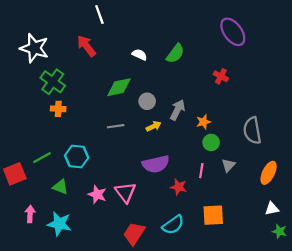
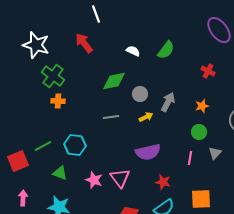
orange star: (204, 122) -> (202, 106), moved
red star: (179, 187) -> (163, 182), moved
pink arrow: (30, 214) -> (23, 198), moved

